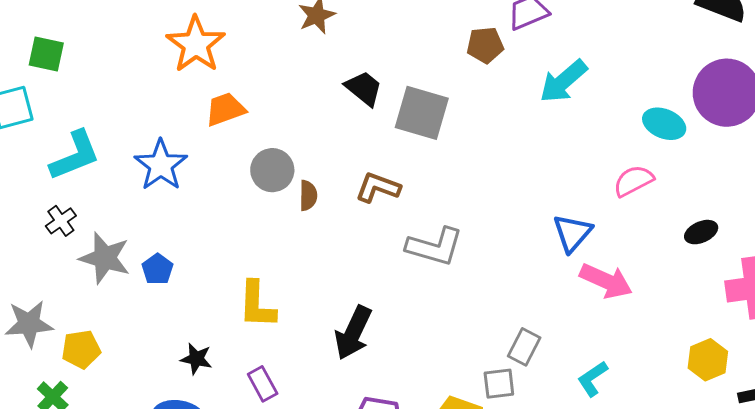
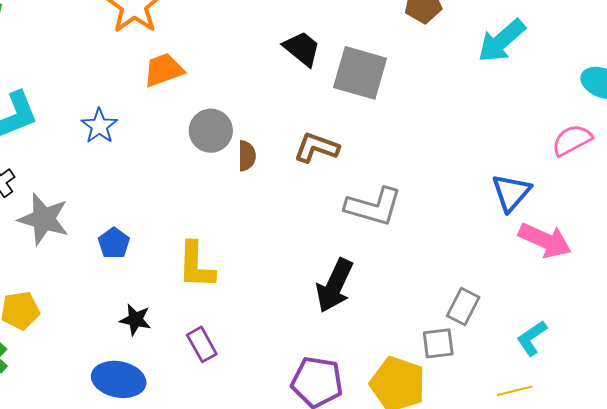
blue star: (161, 165) -> (99, 126), size x0.7
blue pentagon: (157, 269) -> (114, 243), moved
black arrow: (353, 333) -> (335, 286), moved

